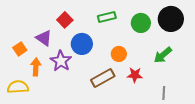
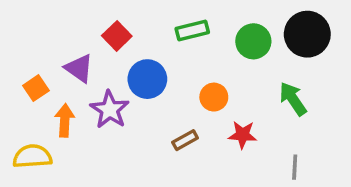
green arrow: (163, 55) -> (293, 99), turned 96
brown rectangle: (103, 78) -> (185, 140), size x0.6

